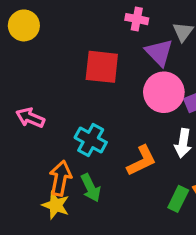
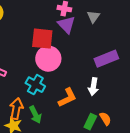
purple triangle: (159, 52) -> (66, 25), moved
pink circle: (164, 92) -> (48, 59), moved

